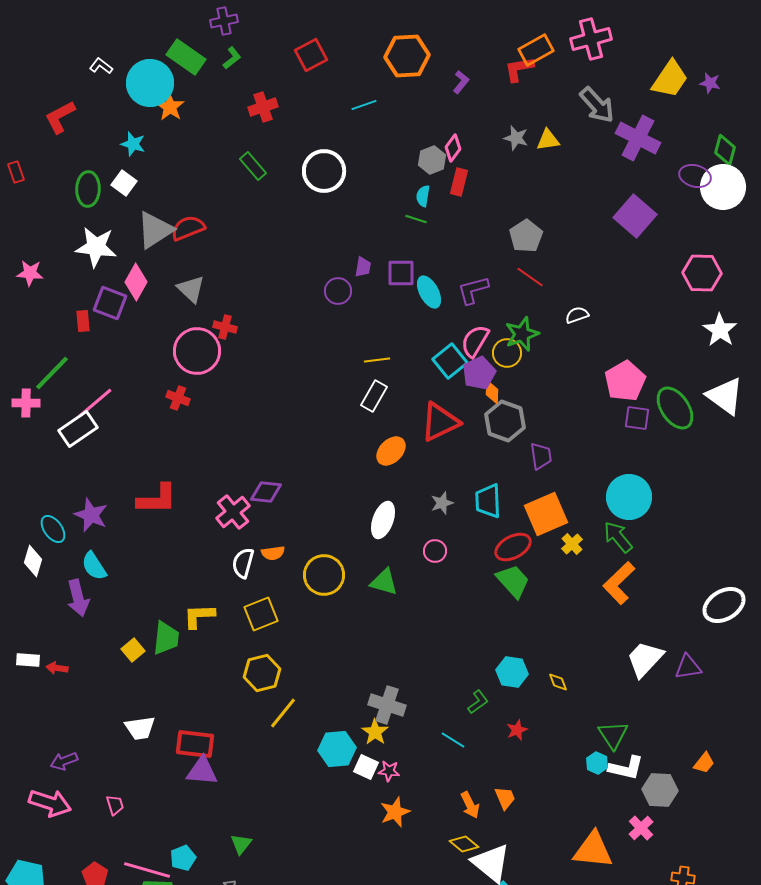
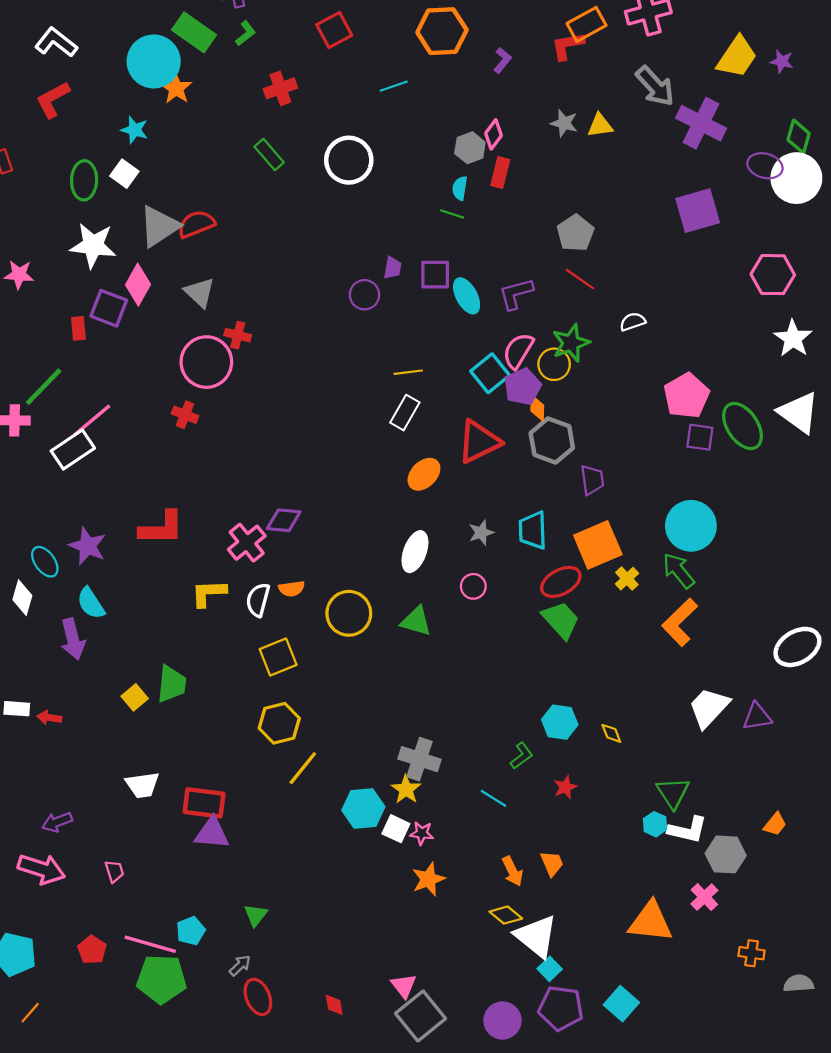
white L-shape: (101, 66) -> (56, 42), moved, size x1.6
purple square: (635, 216) -> (698, 211), turned 33
yellow L-shape: (199, 616) -> (209, 593), moved

